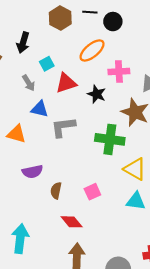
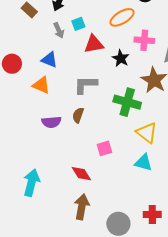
gray arrow: (29, 83) -> (59, 30), moved
blue triangle: (40, 109) -> (49, 60), moved
brown semicircle: (56, 191) -> (78, 115), moved

